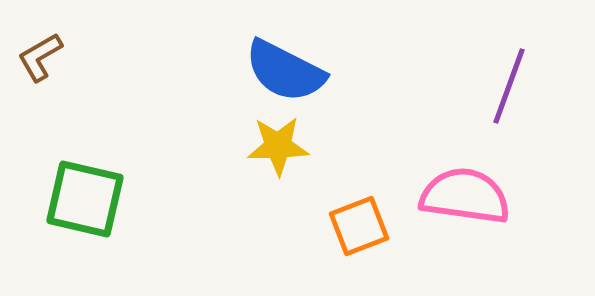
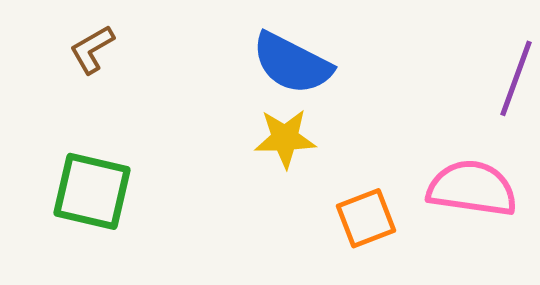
brown L-shape: (40, 57) -> (92, 49), moved

